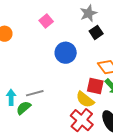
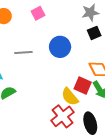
pink square: (46, 21) -> (38, 13), moved
gray line: (35, 93) -> (23, 53), moved

